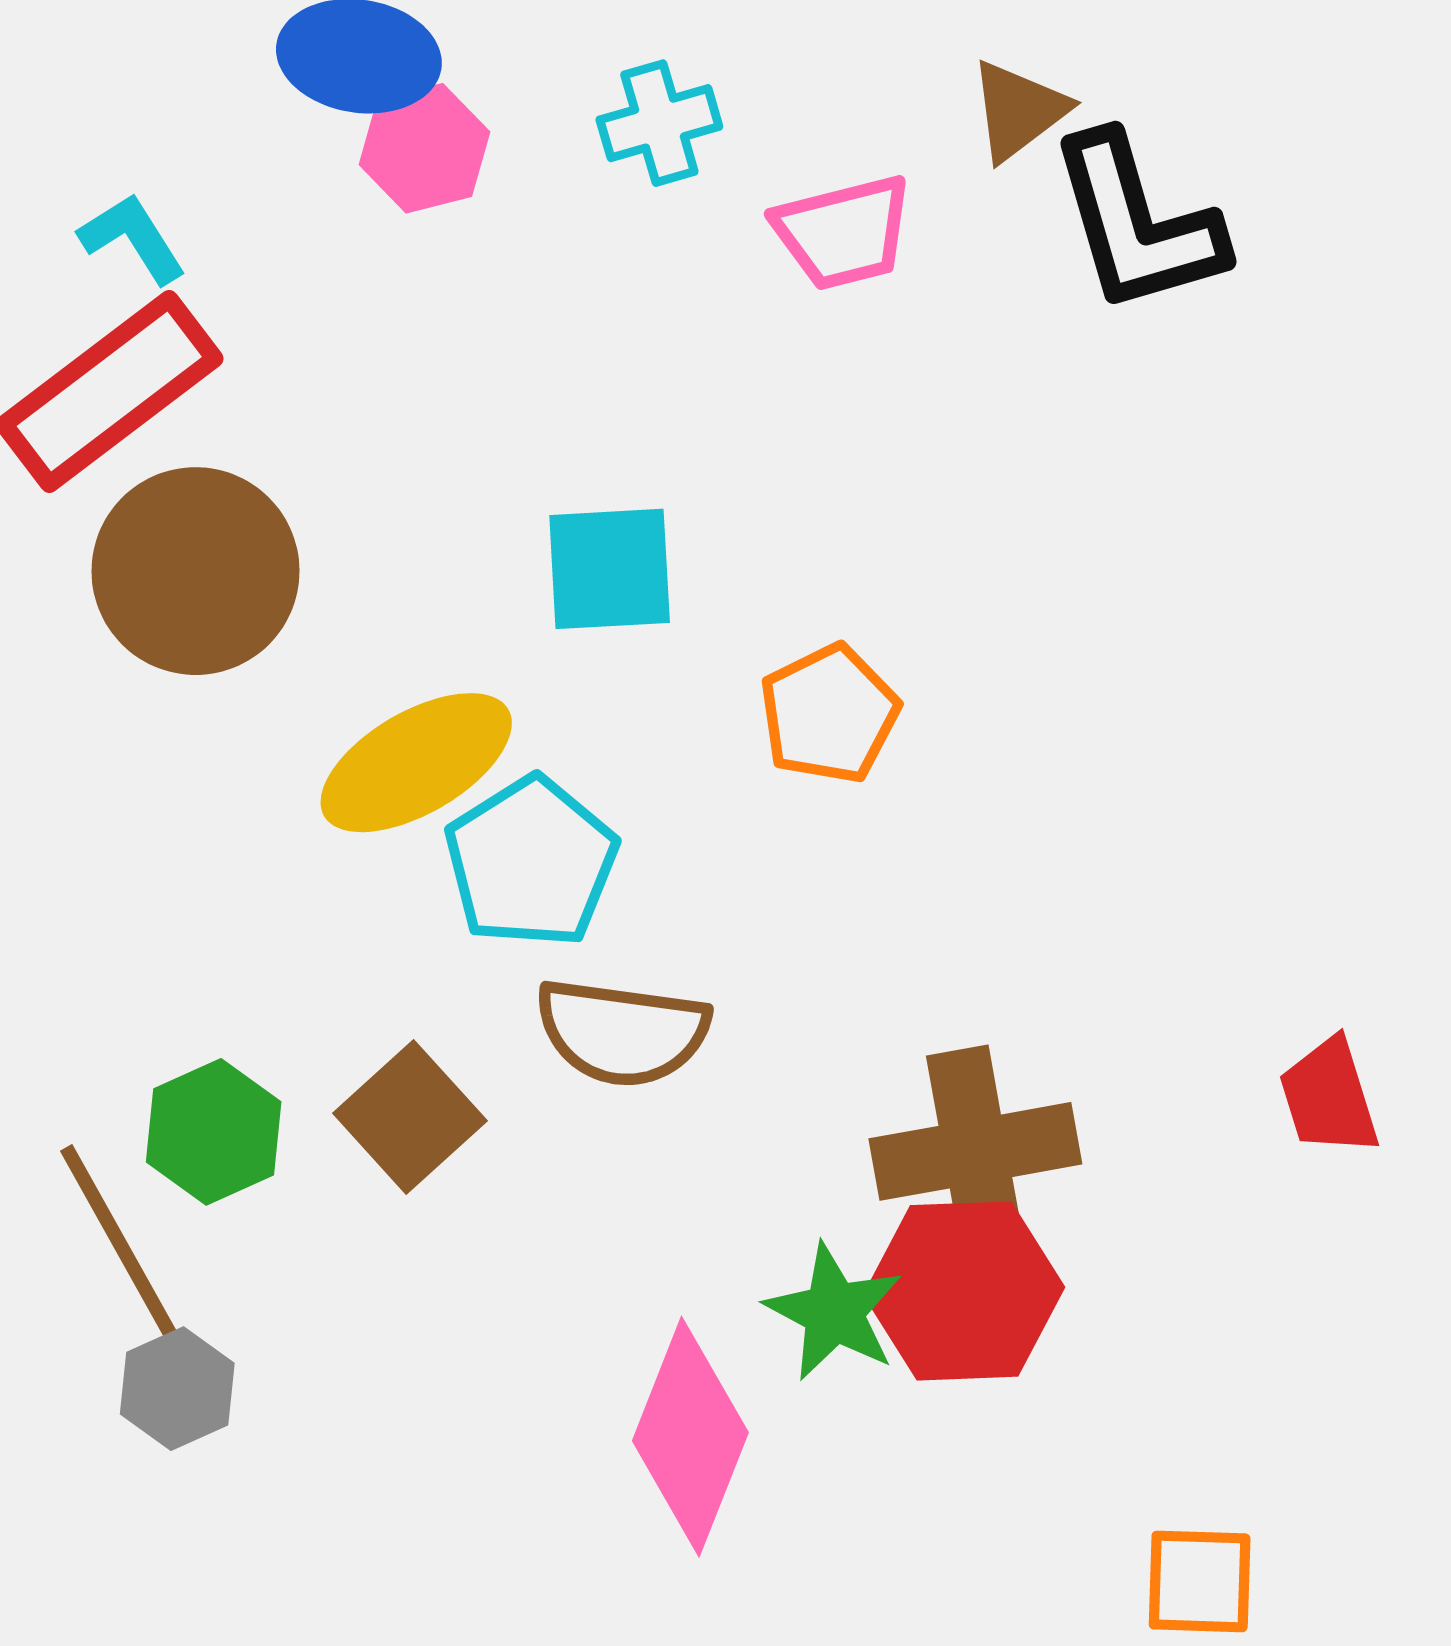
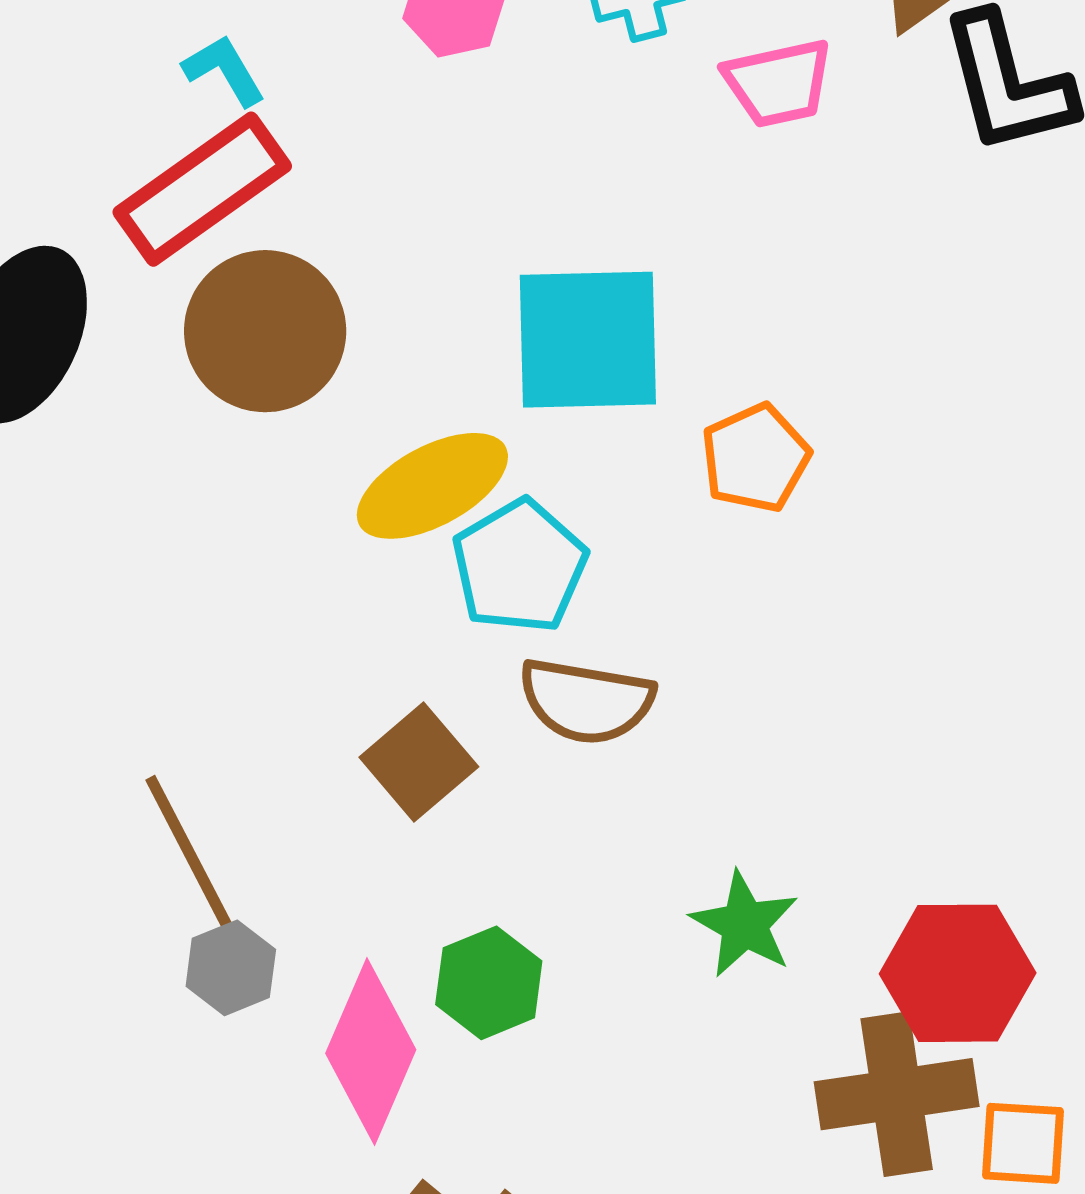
cyan square: (610, 569) -> (588, 340), size x1.5
green hexagon: (214, 1132) -> (489, 983), moved
brown cross: (975, 1151) -> (897, 1094), moved
red hexagon: (964, 1291) -> (958, 973), moved
pink diamond: (690, 1437) -> (371, 1052), moved

